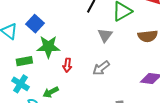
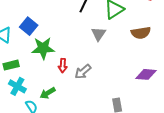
green rectangle: (24, 61) -> (11, 65), moved
gray arrow: (101, 68) -> (83, 72), moved

